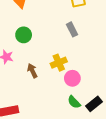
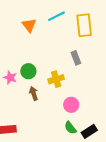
green circle: (24, 35) -> (28, 71), moved
yellow cross: (59, 63) -> (56, 79), moved

